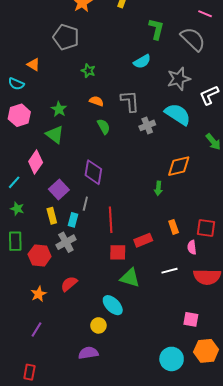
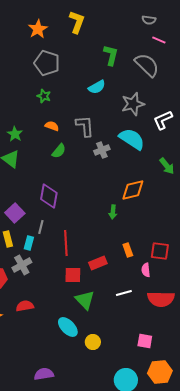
gray pentagon: (66, 37) -> (47, 63), moved
green semicircle: (104, 126) -> (59, 151), turned 70
green triangle: (130, 278) -> (85, 300), turned 30
red semicircle: (69, 284) -> (25, 306), turned 30
yellow circle: (98, 325) -> (93, 342), moved

